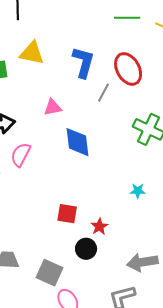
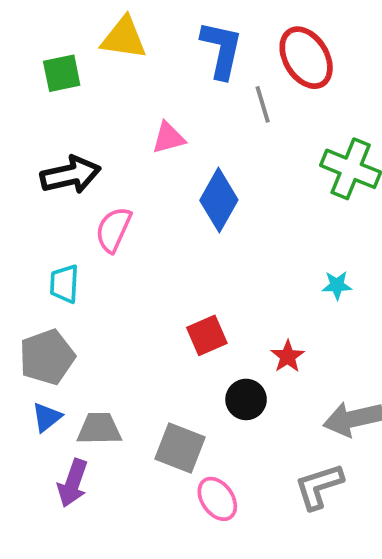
gray line: (104, 93) -> (263, 104), turned -42
blue diamond: (78, 142) -> (219, 200), turned 40
red square: (67, 214) -> (207, 335), turned -30
red star: (99, 227) -> (288, 356), moved

